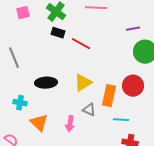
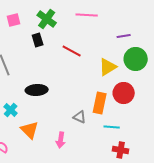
black rectangle: (58, 33) -> (38, 40), moved, turned 56
yellow triangle: (83, 83) -> (108, 67), moved
cyan cross: (20, 103) -> (11, 110), turned 32
pink arrow: (70, 124) -> (61, 140), moved

